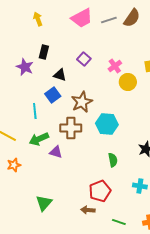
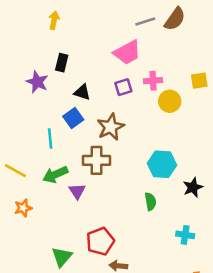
pink trapezoid: (82, 18) -> (127, 52), moved
yellow arrow: (38, 19) -> (54, 20), turned 32
purple square: (84, 59) -> (123, 87), moved, turned 32
pink cross: (115, 66) -> (153, 81), turned 32
cyan hexagon: (107, 124) -> (162, 164), moved
purple triangle: (56, 152) -> (77, 191), turned 40
red pentagon: (100, 191) -> (100, 241), moved

